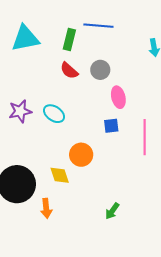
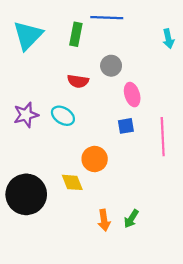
cyan triangle: (25, 38) -> (28, 35), turned -32
red semicircle: (69, 71) -> (78, 81), moved, turned -30
orange arrow: (46, 208) -> (104, 220), moved

